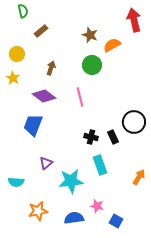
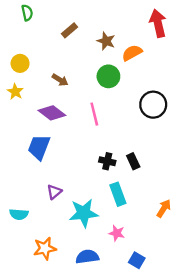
brown rectangle: (41, 31) -> (70, 30), moved
brown arrow: (51, 68) -> (60, 80), turned 104
black circle: (134, 122) -> (153, 105), moved
pink star: (97, 206) -> (117, 233), moved

